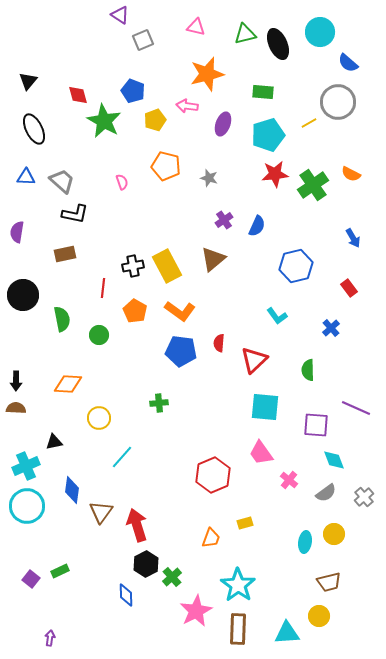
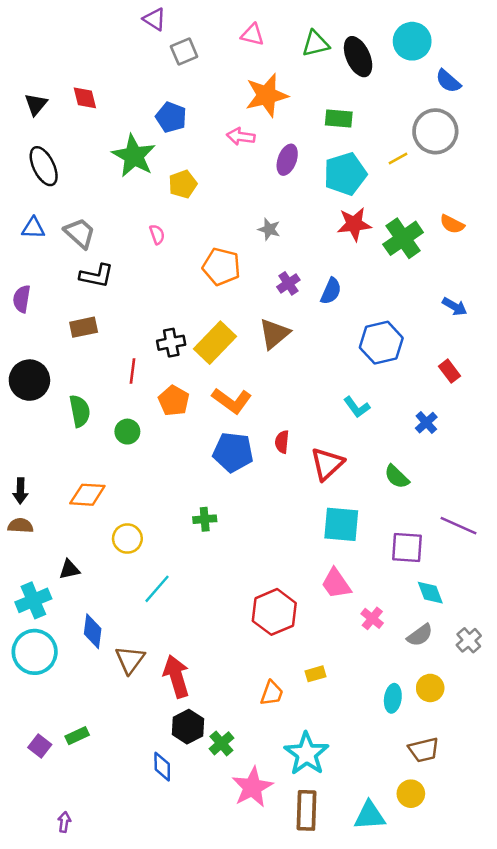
red diamond: (78, 95) -> (85, 98), moved
yellow pentagon: (155, 120) -> (183, 184), moved
orange pentagon: (166, 166) -> (221, 267), moved
blue arrow: (353, 238) -> (455, 307), turned -30
yellow rectangle: (167, 266) -> (215, 343), turned 72
green semicircle: (308, 370) -> (397, 477), turned -45

